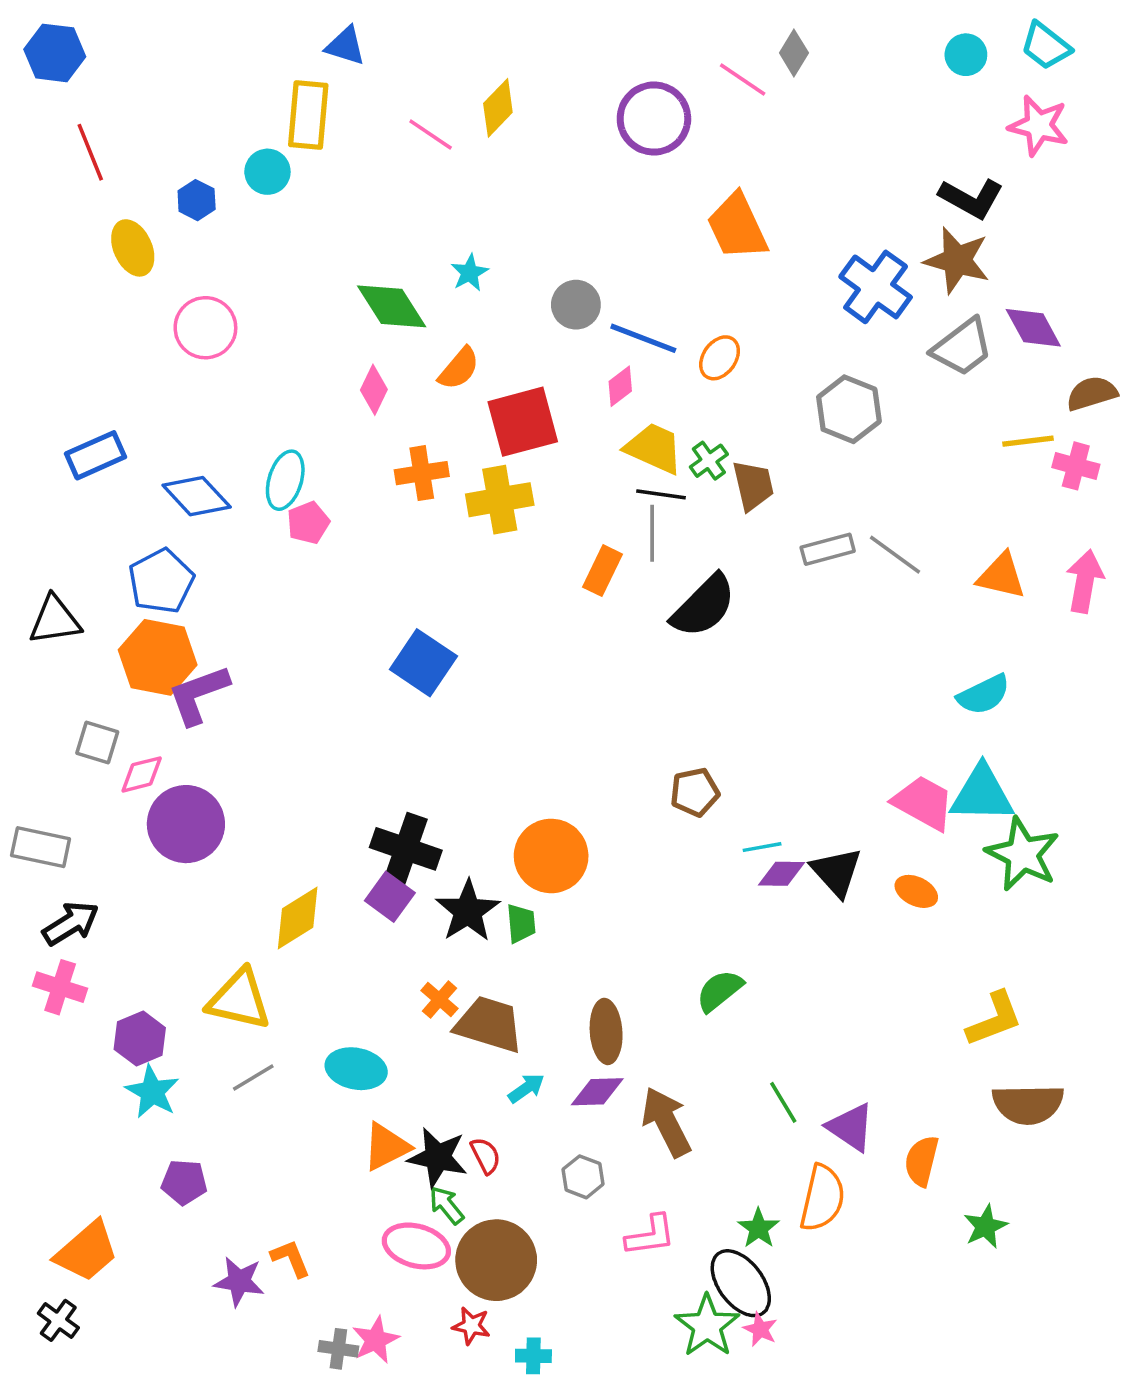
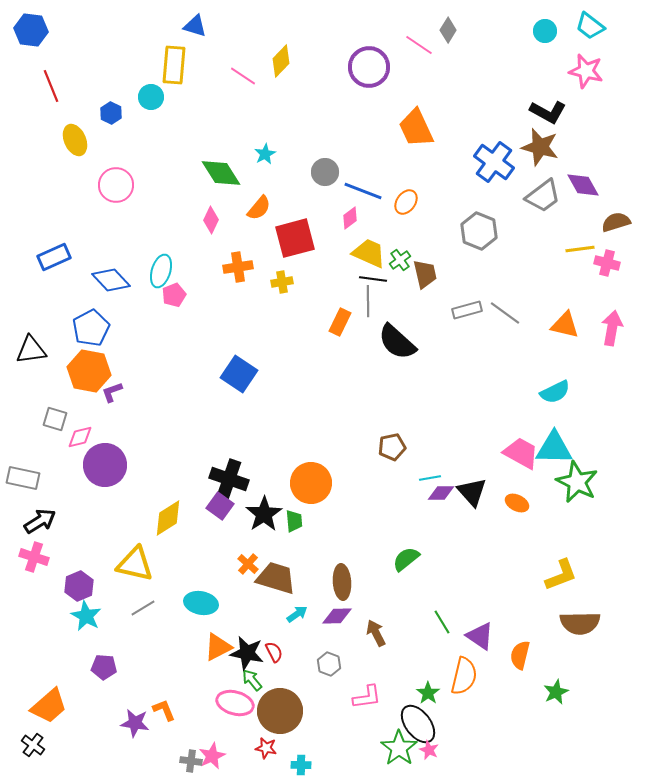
yellow cross: (500, 500) -> (282, 282), size x0.6
black semicircle: (704, 606) -> (397, 342), turned 87
purple L-shape: (198, 695) -> (112, 392), size x0.6
brown arrow: (666, 1122) -> (376, 633), size x0.7

